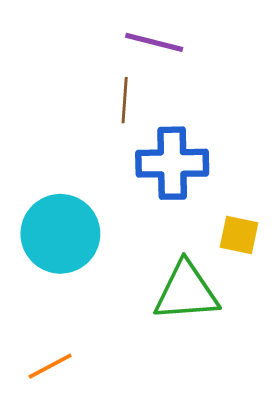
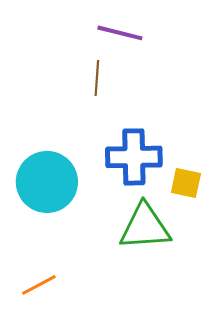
blue cross: (172, 163) -> (134, 157), moved

